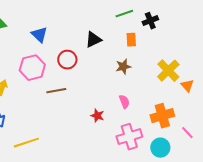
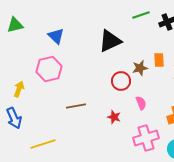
black triangle: (93, 40) -> (110, 41), size x1.4
orange rectangle: (131, 40) -> (159, 60), moved
red circle: (67, 60) -> (121, 81), moved
brown line: (56, 91) -> (76, 106), moved

